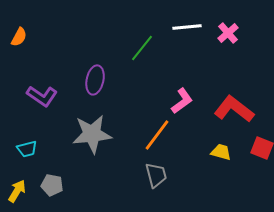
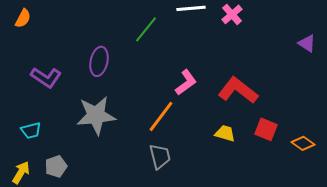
gray pentagon: (52, 185) -> (56, 166), turned -30

